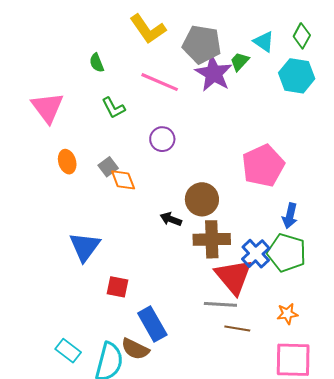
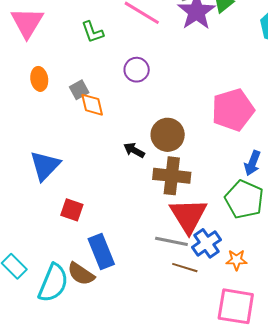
blue cross: (256, 254) -> (206, 243), moved

